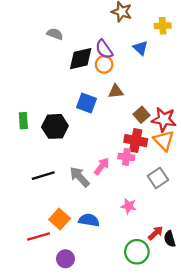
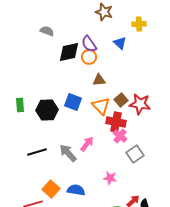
blue square: (87, 103) -> (73, 102), moved
orange triangle: (164, 141) -> (101, 106), moved
pink cross: (126, 157) -> (120, 136), moved, turned 32

